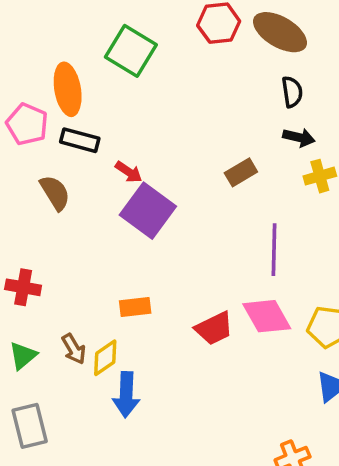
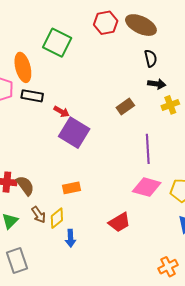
brown semicircle: (55, 193) -> (25, 186), moved
pink diamond: (267, 316) -> (147, 187), turned -40
red trapezoid: (214, 328) -> (119, 222), moved
blue arrow: (126, 395) -> (70, 238), size x0.7

